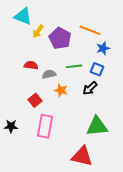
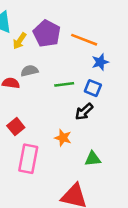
purple pentagon: (60, 38) -> (47, 34), moved
gray semicircle: (49, 74) -> (29, 71), moved
orange star: (61, 90) -> (63, 138), moved
green triangle: (97, 126) -> (93, 159), size x0.6

